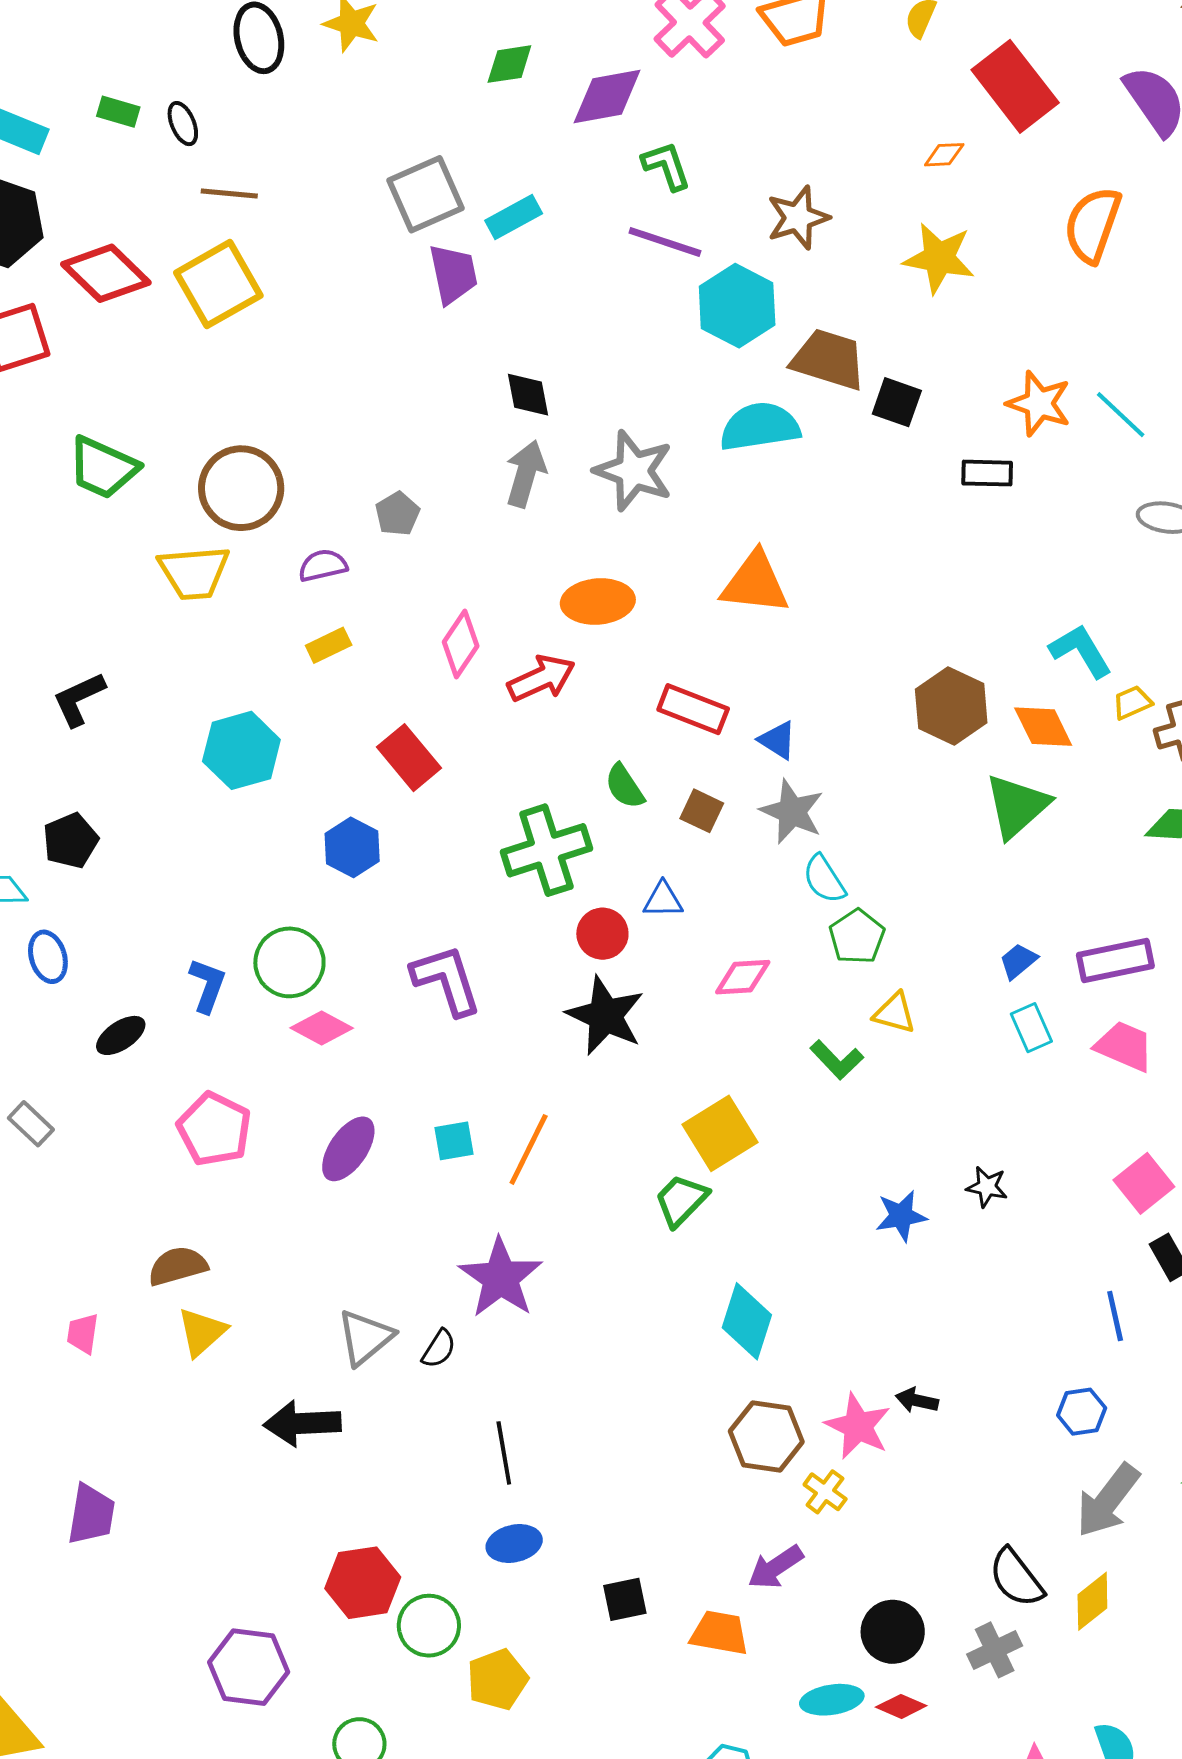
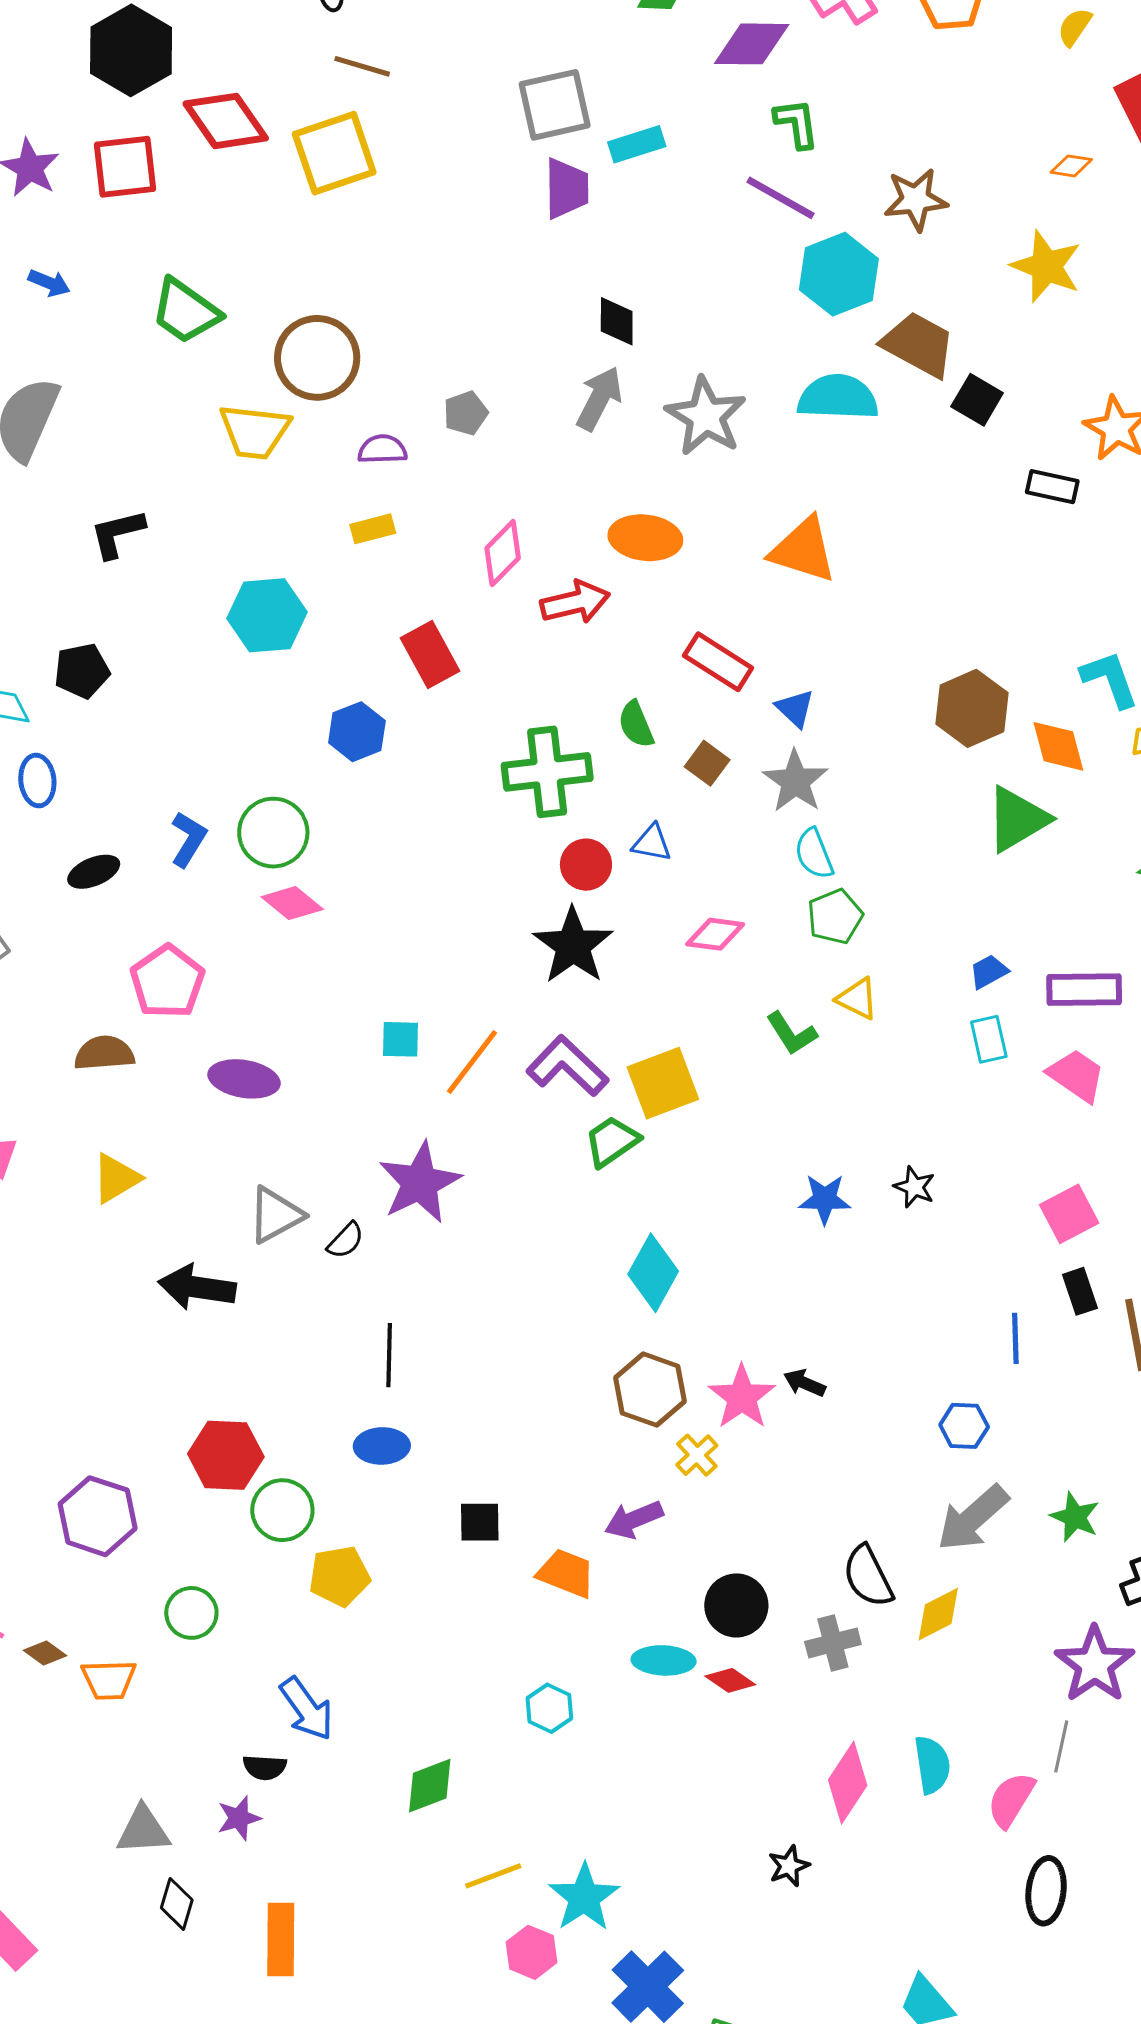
purple L-shape: (446, 980) -> (567, 1066), moved, turned -40
purple ellipse: (348, 1149) -> (244, 1079), moved, turned 54
brown semicircle: (178, 1266) -> (104, 1053), moved

